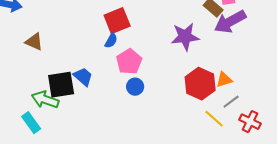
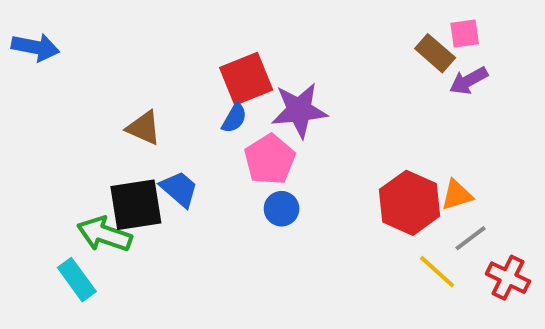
purple arrow: (230, 22) -> (469, 81), size x0.6
purple star: (185, 37) -> (299, 110), moved
brown triangle: (34, 42) -> (144, 128), moved

